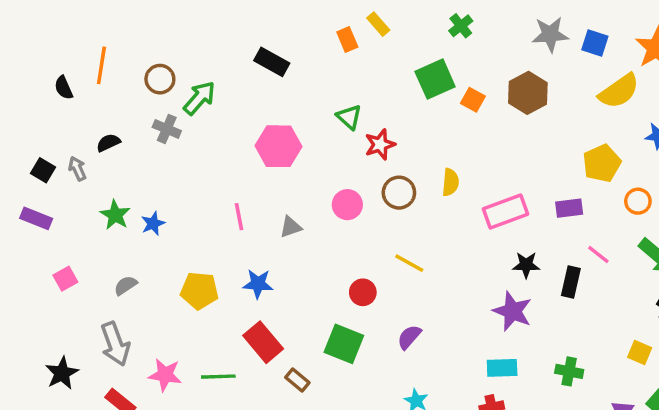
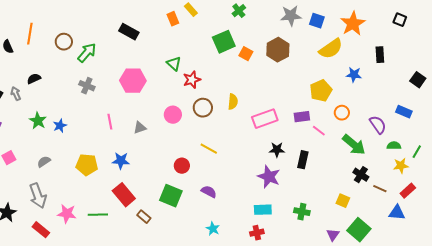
gray cross: (167, 129) -> (87, 86), moved
pink line: (598, 254) -> (319, 131), moved
purple semicircle: (409, 337) -> (209, 192), turned 77

